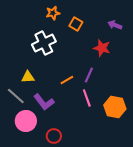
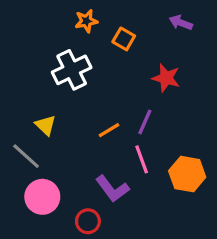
purple arrow: (115, 25) -> (181, 23), moved
yellow triangle: (28, 77) -> (46, 125), turned 48
purple L-shape: (44, 102) -> (112, 189), moved

